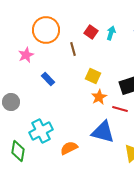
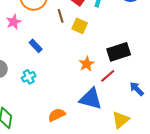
yellow square: (93, 76) -> (80, 26), moved
red line: (120, 109) -> (108, 76), turned -56
cyan cross: (41, 131) -> (29, 77), moved, size x0.6

